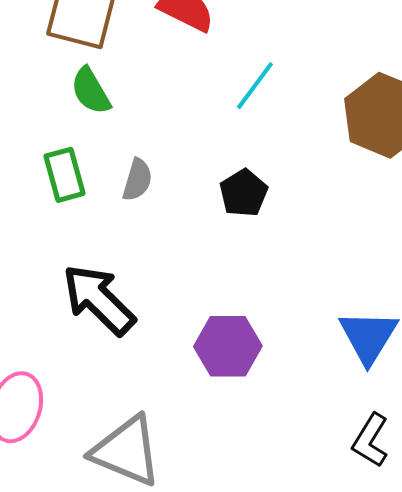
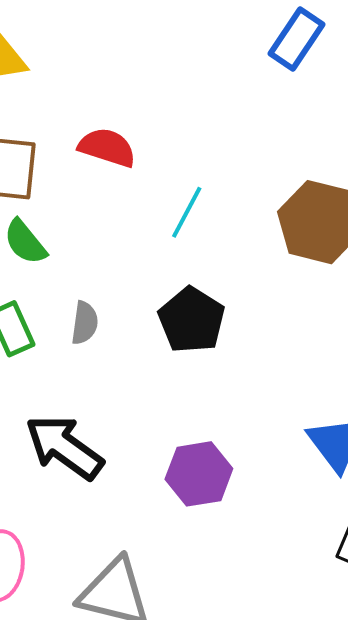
black pentagon: (244, 193) -> (192, 320), size x1.4

